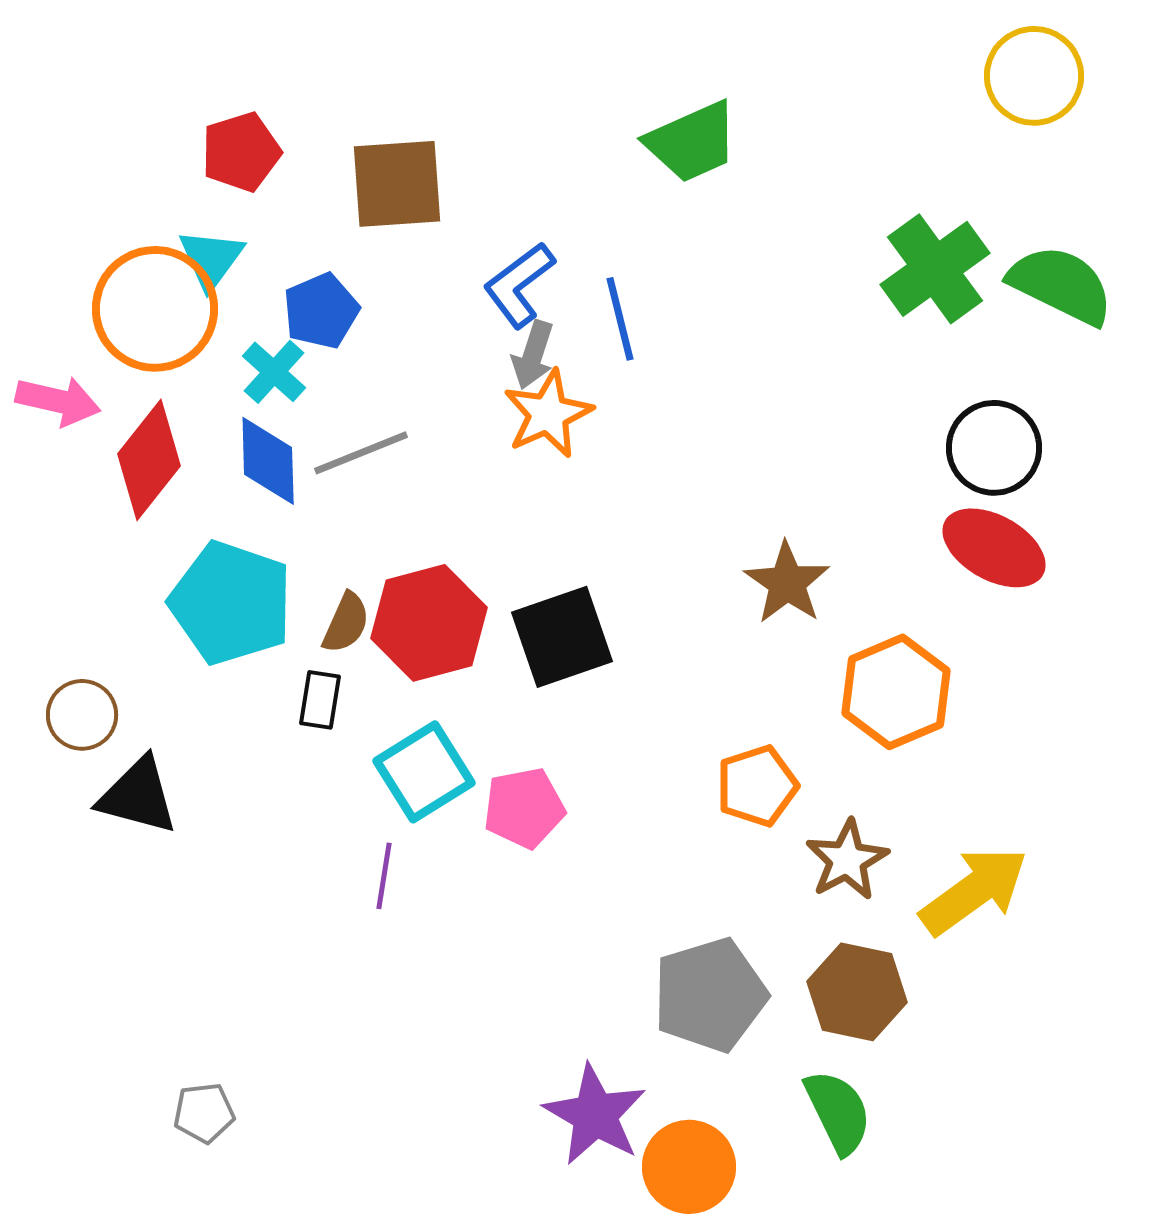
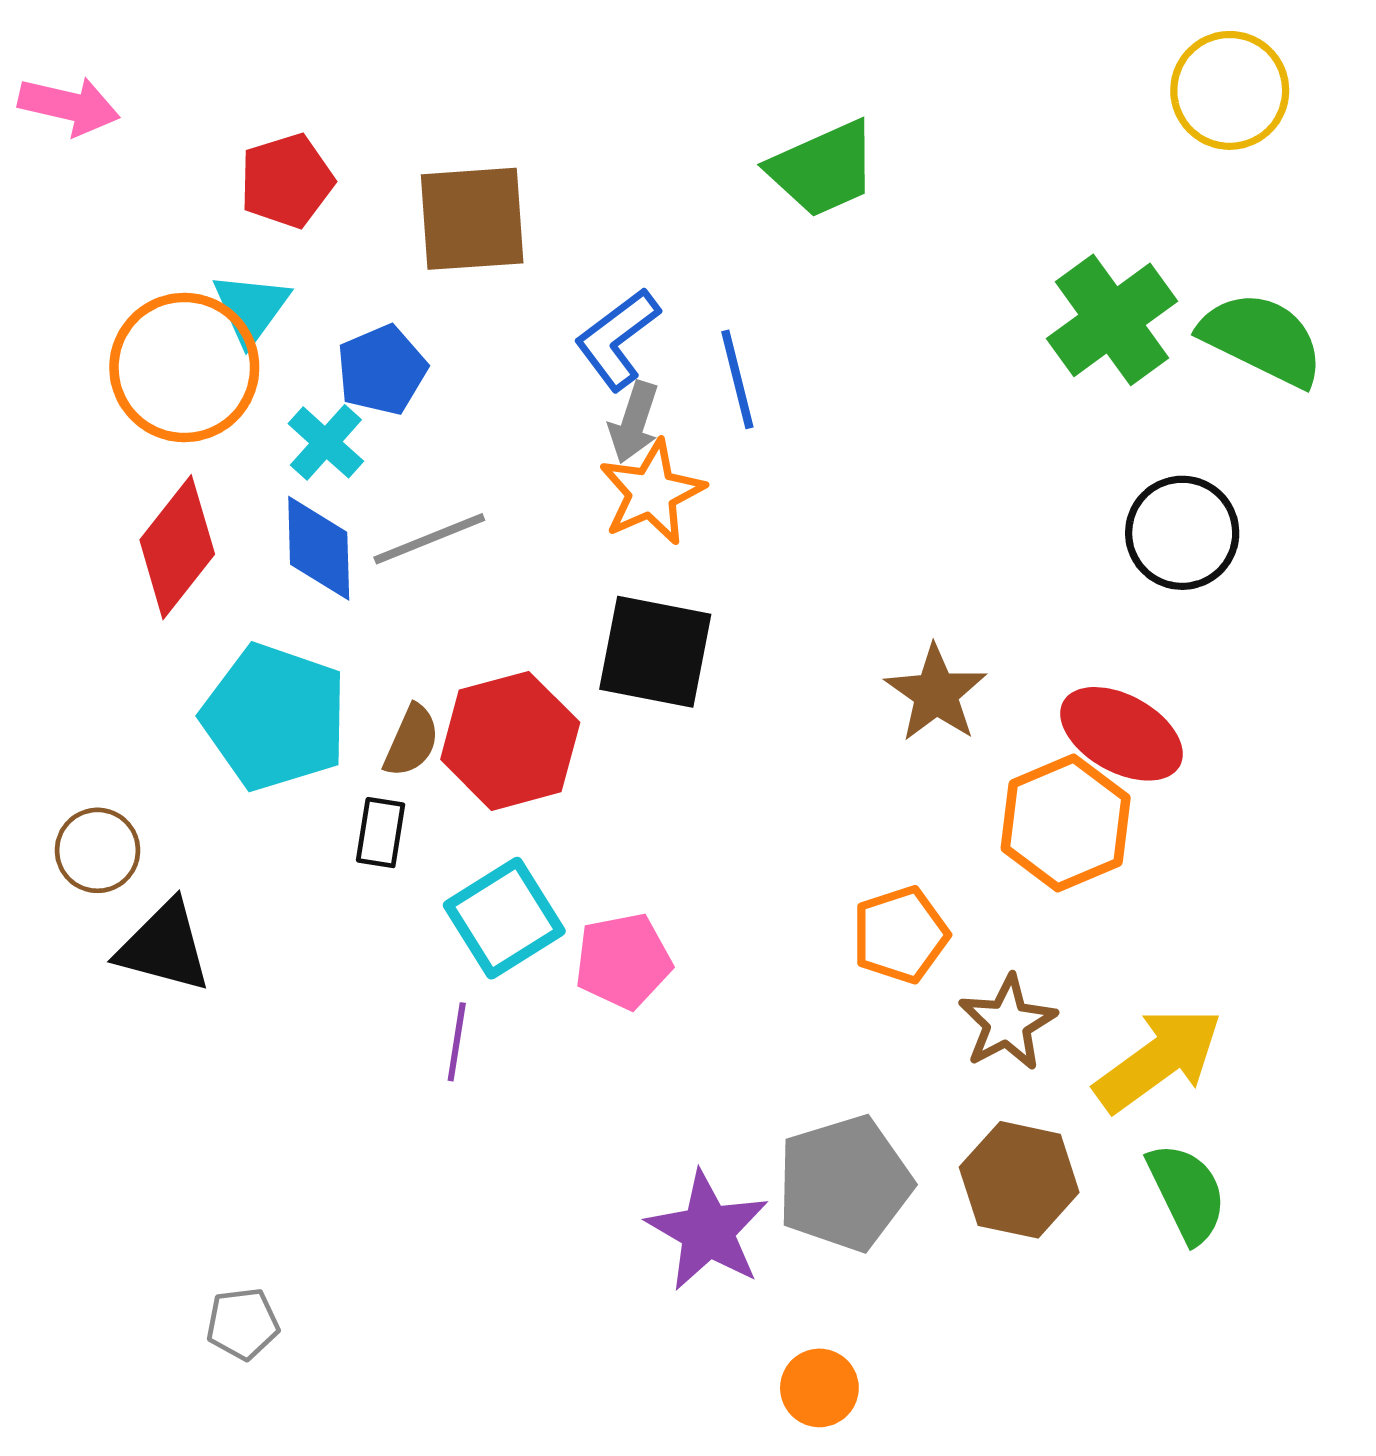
pink arrow: (58, 401) -> (69, 106), moved
red ellipse: (994, 548) -> (1121, 734), moved
black square: (562, 637) -> (655, 652), moved, turned 30
green semicircle: (838, 1112) -> (1187, 1193), moved
purple star: (595, 1115) -> (708, 1231), moved
orange circle: (689, 1167) -> (819, 1388), size x0.7

